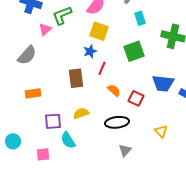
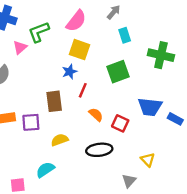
purple square: (53, 121) -> (31, 122), moved
cyan semicircle: (68, 140) -> (45, 170), turned 90
gray triangle: (125, 150) -> (129, 181), moved

